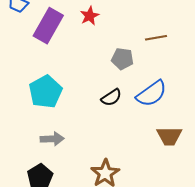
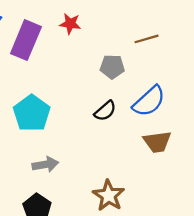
red star: (90, 16) -> (70, 24), turned -30
brown trapezoid: (169, 136) -> (157, 142), moved

